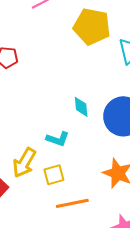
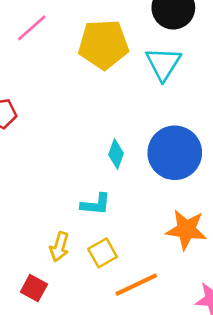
cyan diamond: (81, 107) -> (116, 154), turned 40
yellow arrow: (24, 163) -> (59, 247), size x0.7

